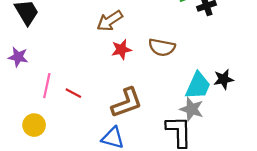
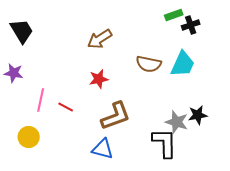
red star: (121, 49) -> (99, 79), moved
black star: (224, 79) -> (198, 115), moved
cyan trapezoid: (198, 86) -> (183, 64), moved

